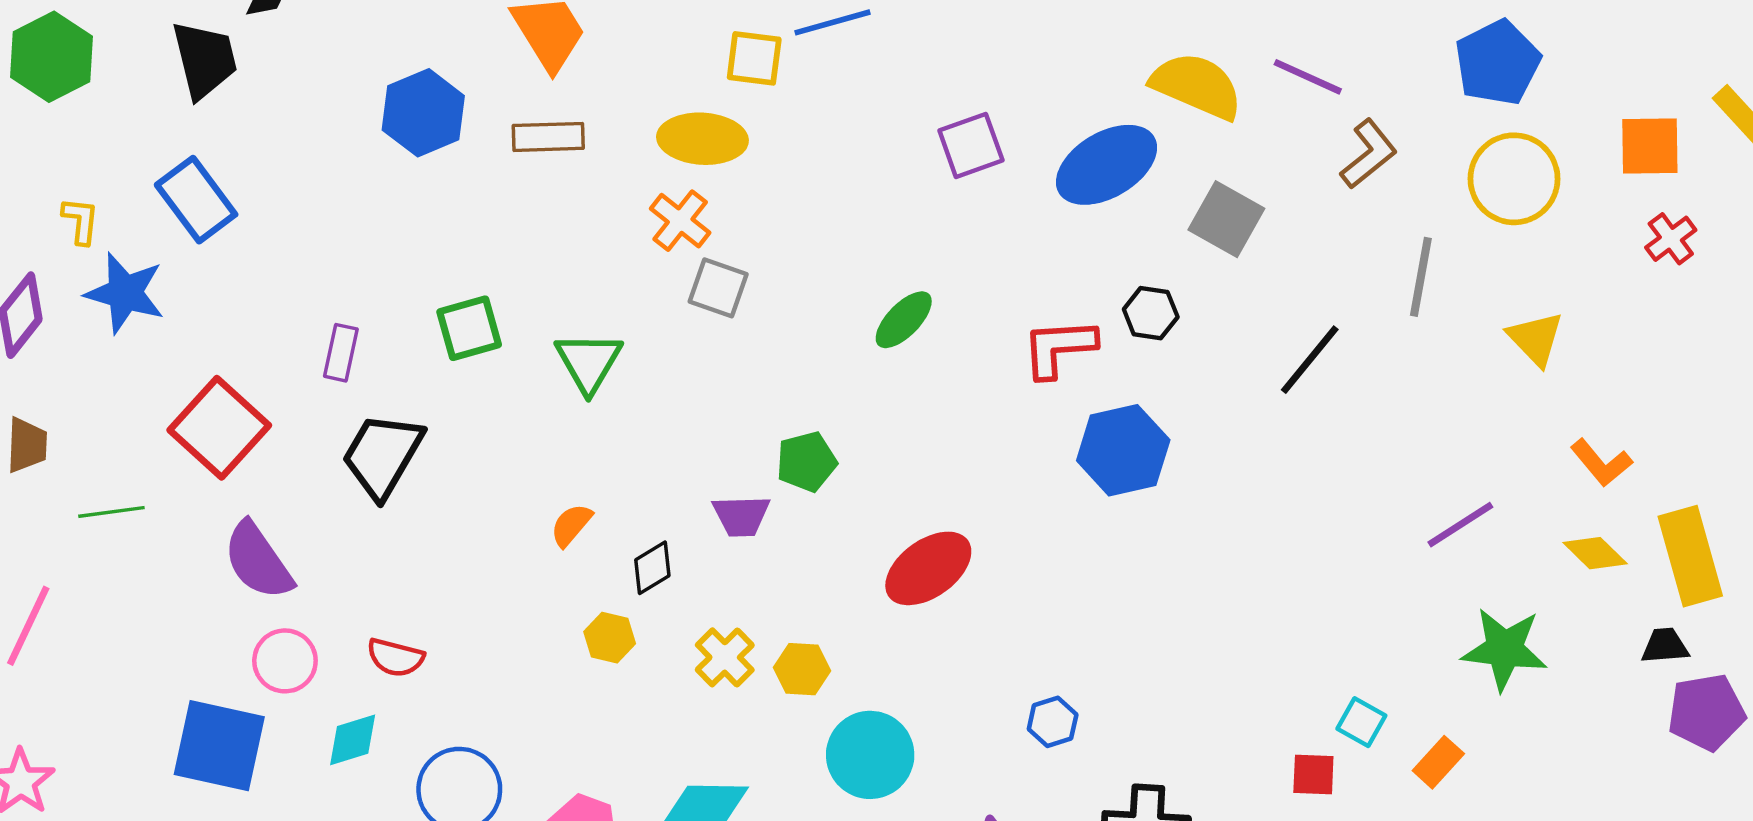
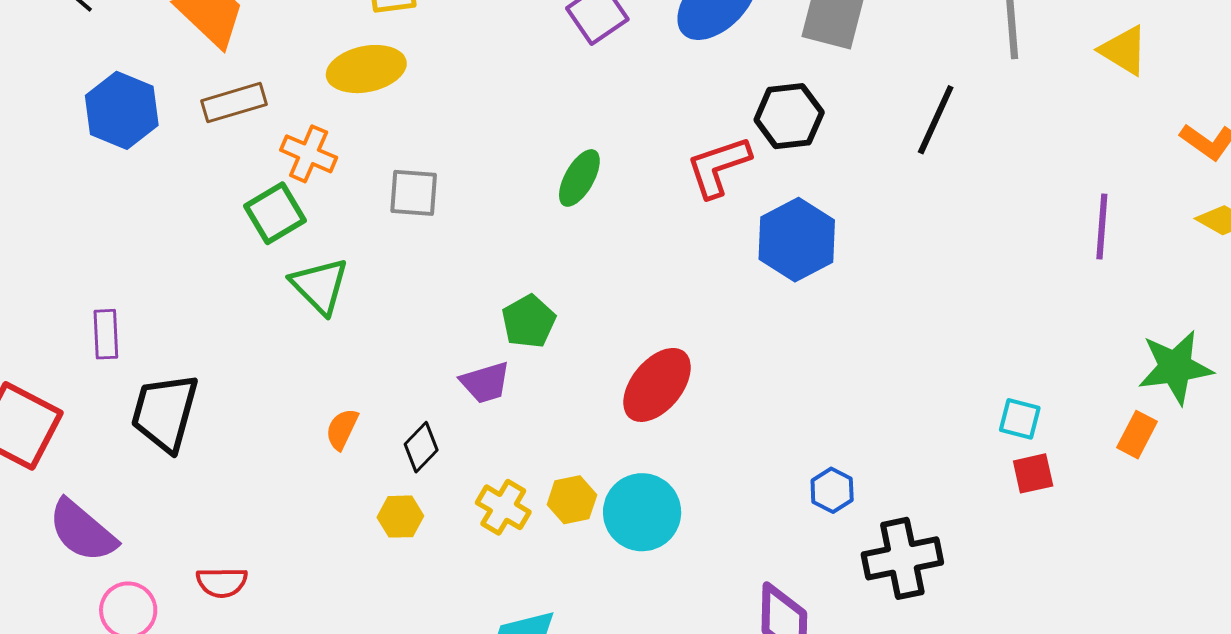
orange cross: (680, 221) -> (309, 154), moved
black hexagon: (1151, 313) -> (789, 116), size x1.4
green square: (469, 328) -> (275, 213), moved
purple line: (1460, 525) -> (1102, 227), turned -38
green star: (1504, 649) -> (1175, 367), moved
blue hexagon: (1053, 722) -> (832, 490), moved
cyan square: (1361, 722) -> (1020, 419), moved
cyan circle: (870, 755) -> (642, 512), moved

